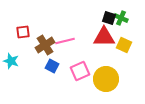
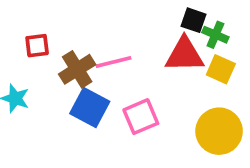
green cross: (121, 18) -> (215, 35), moved
blue square: (52, 66) -> (90, 107), size x1.5
yellow circle: (106, 79) -> (219, 131), moved

